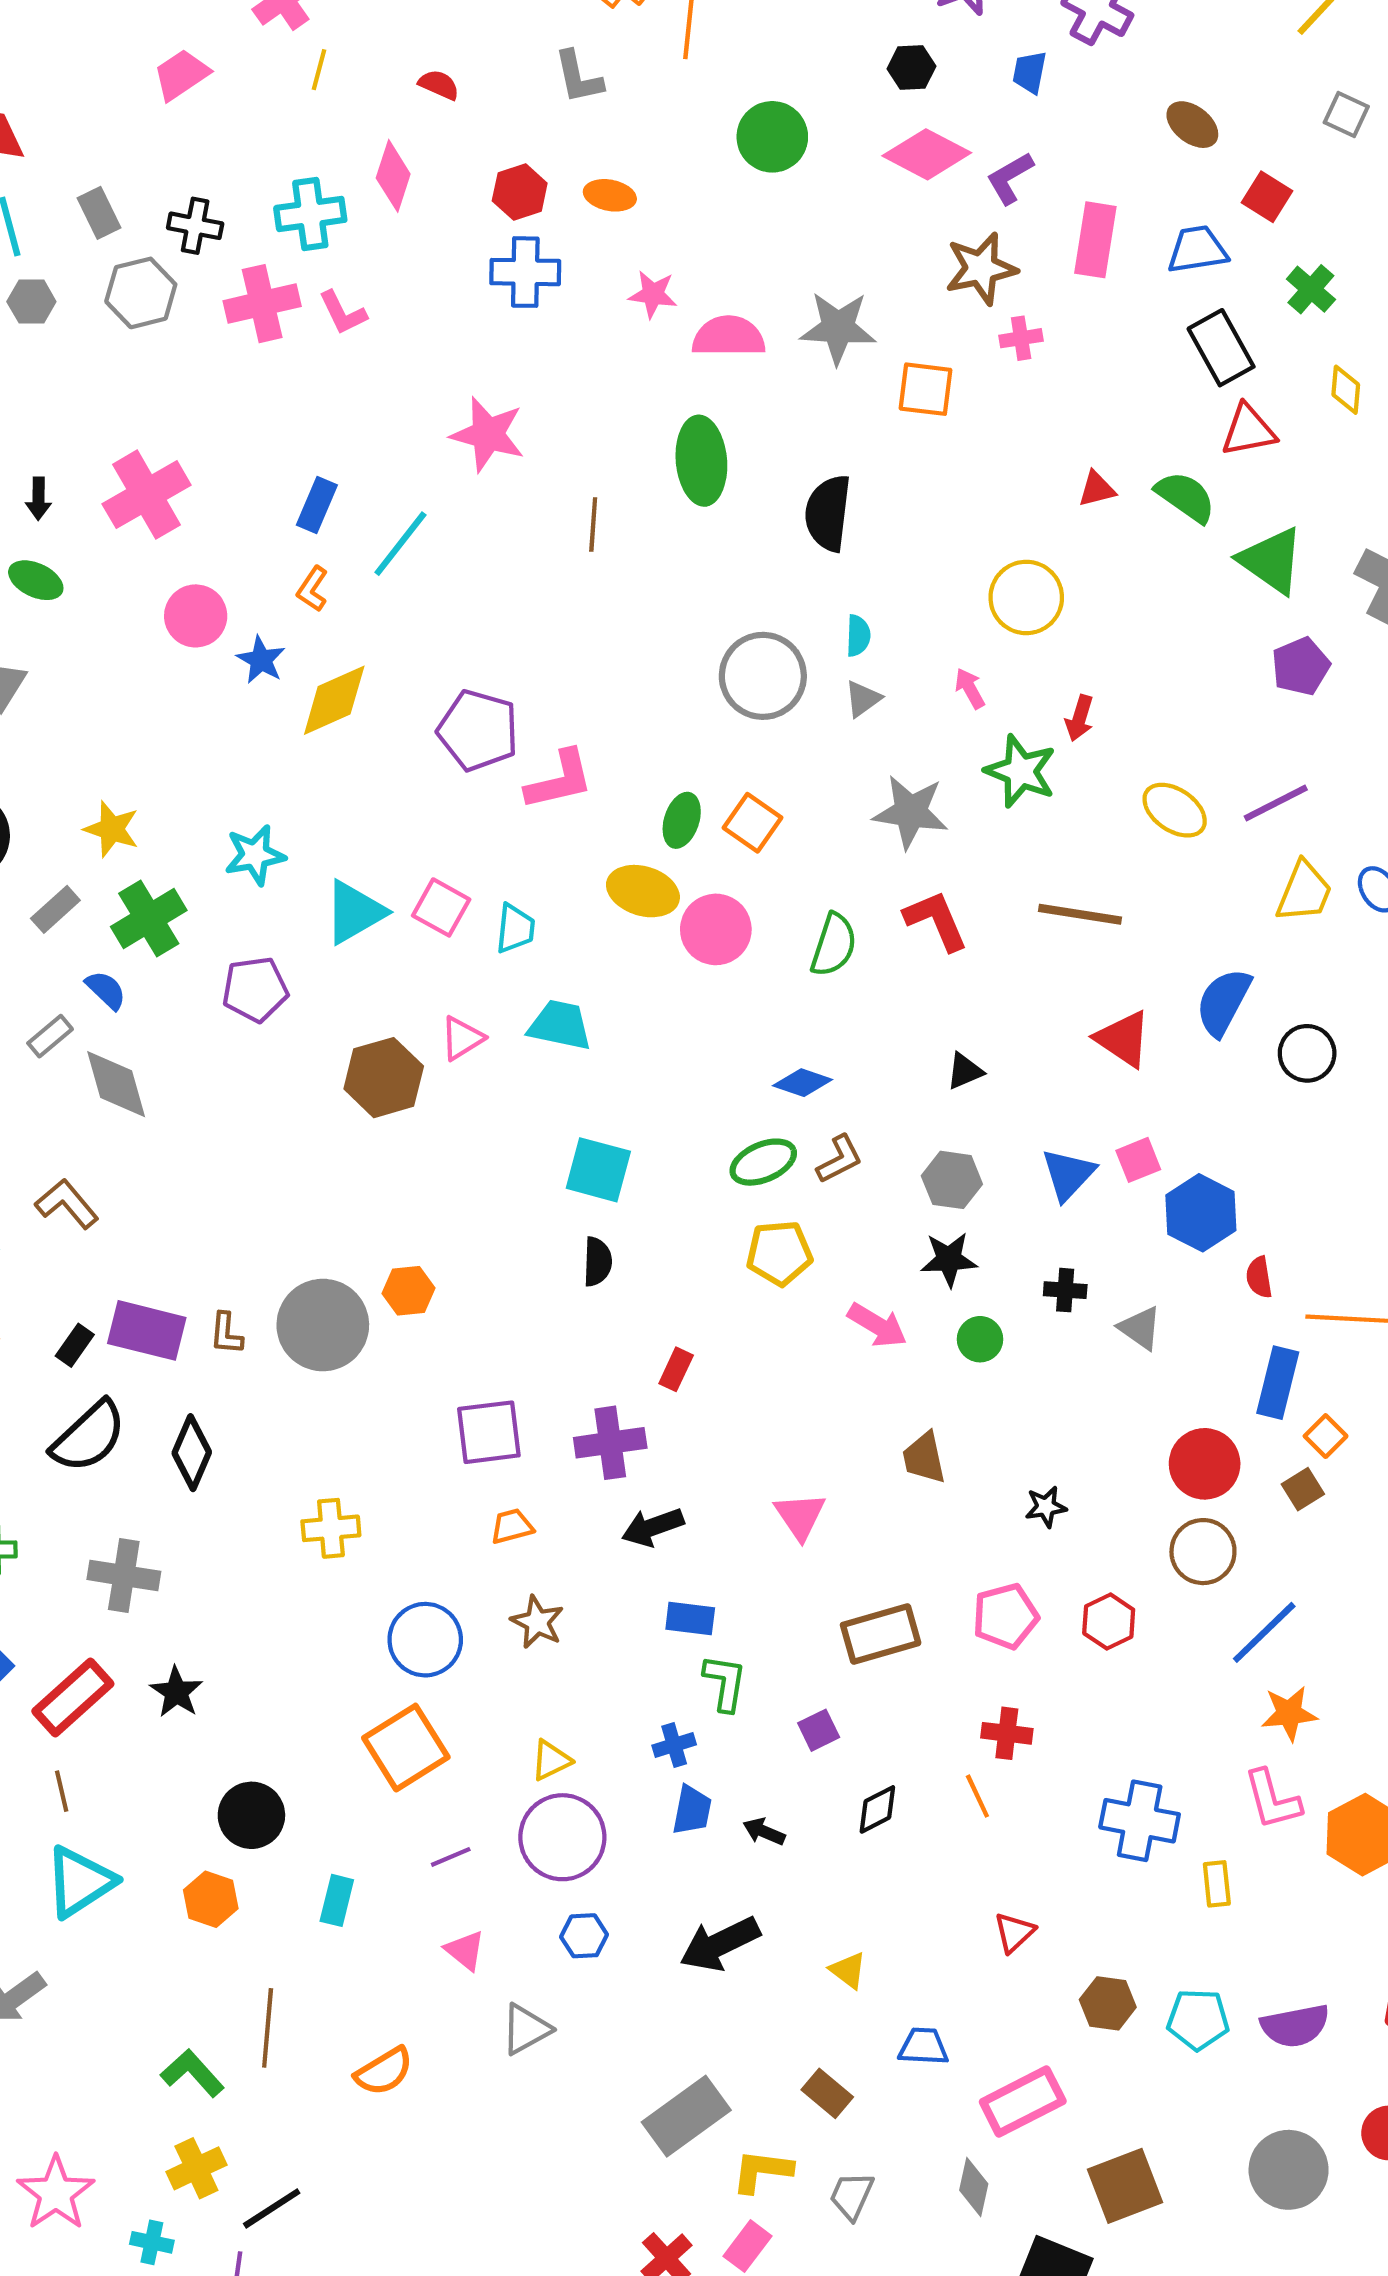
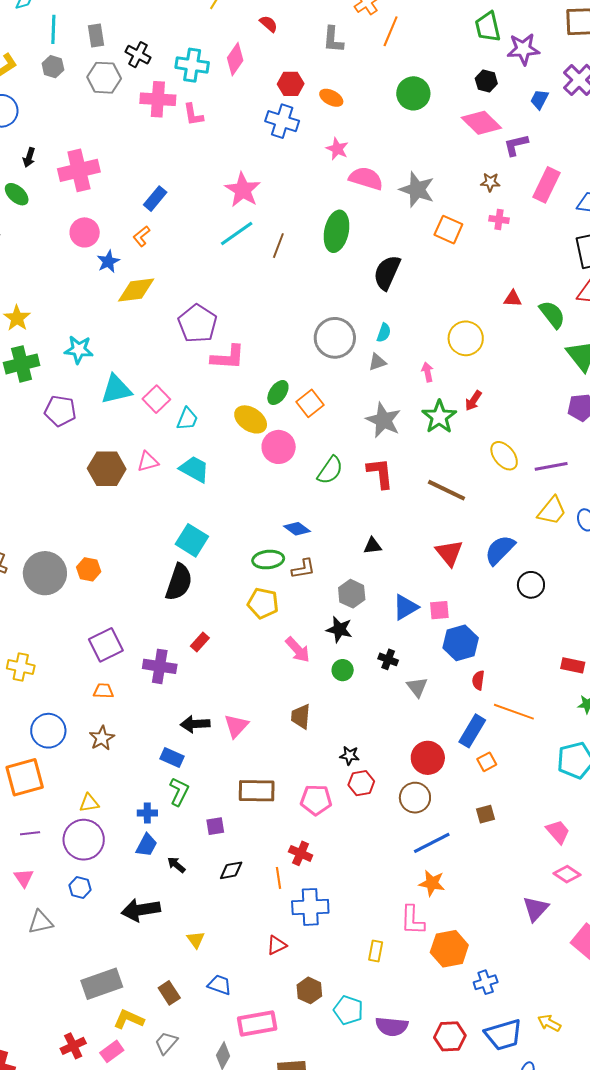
brown star: (981, 268) -> (490, 182), size x0.6
cyan line: (400, 544) -> (237, 233), moved
black semicircle: (597, 1262) -> (179, 582), size x1.6
purple square: (489, 1432) -> (106, 645), turned -36
brown square: (1303, 1489) -> (486, 814), moved
black arrow: (653, 1527) -> (195, 724), moved
red hexagon: (1109, 1621) -> (361, 783), moved
blue cross: (1140, 1821) -> (310, 907), moved, turned -30

